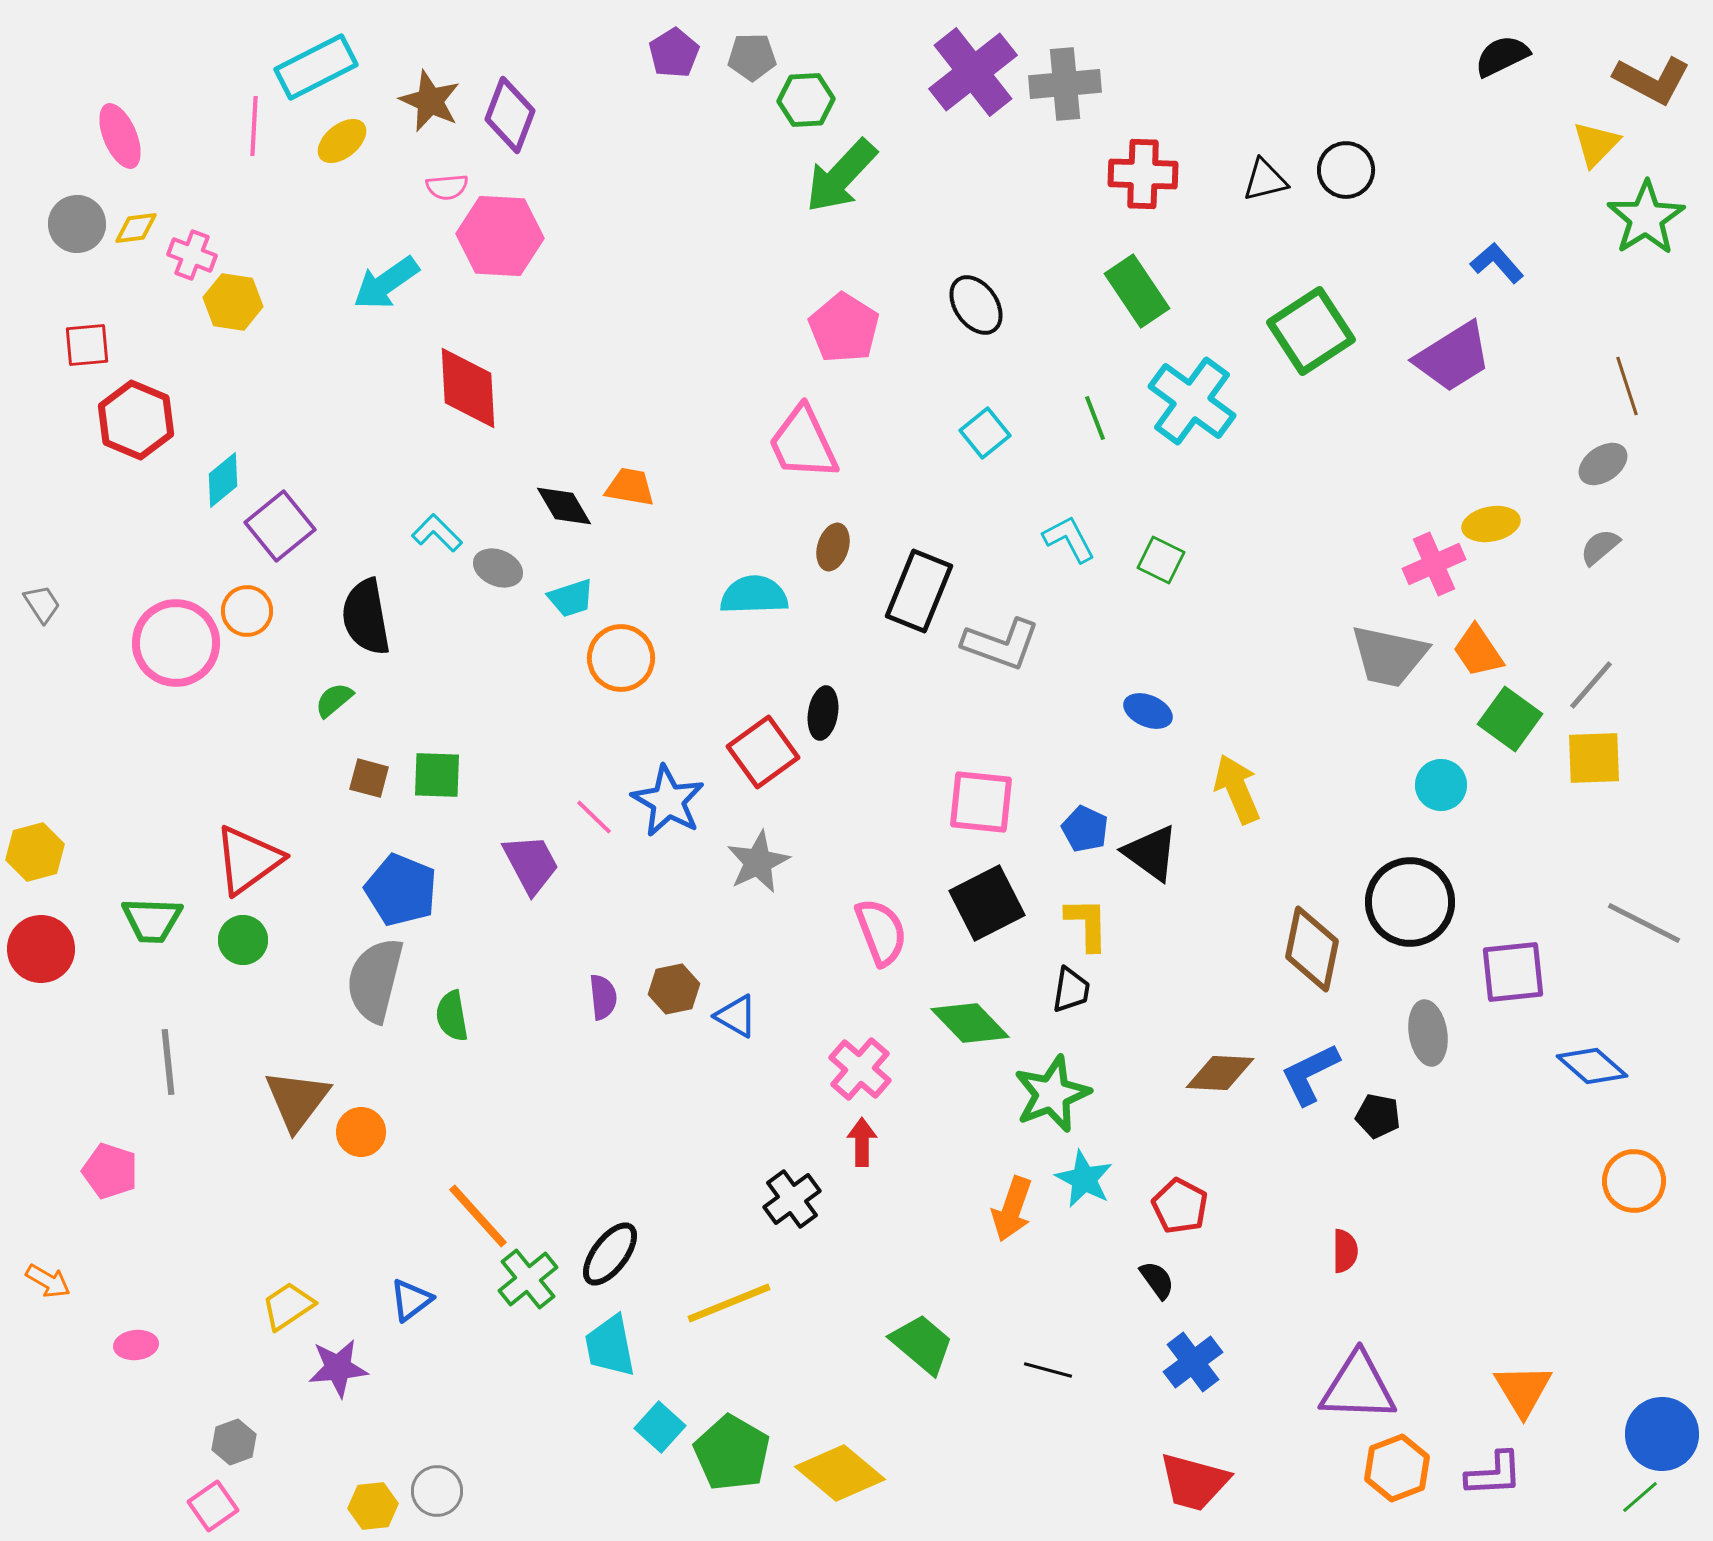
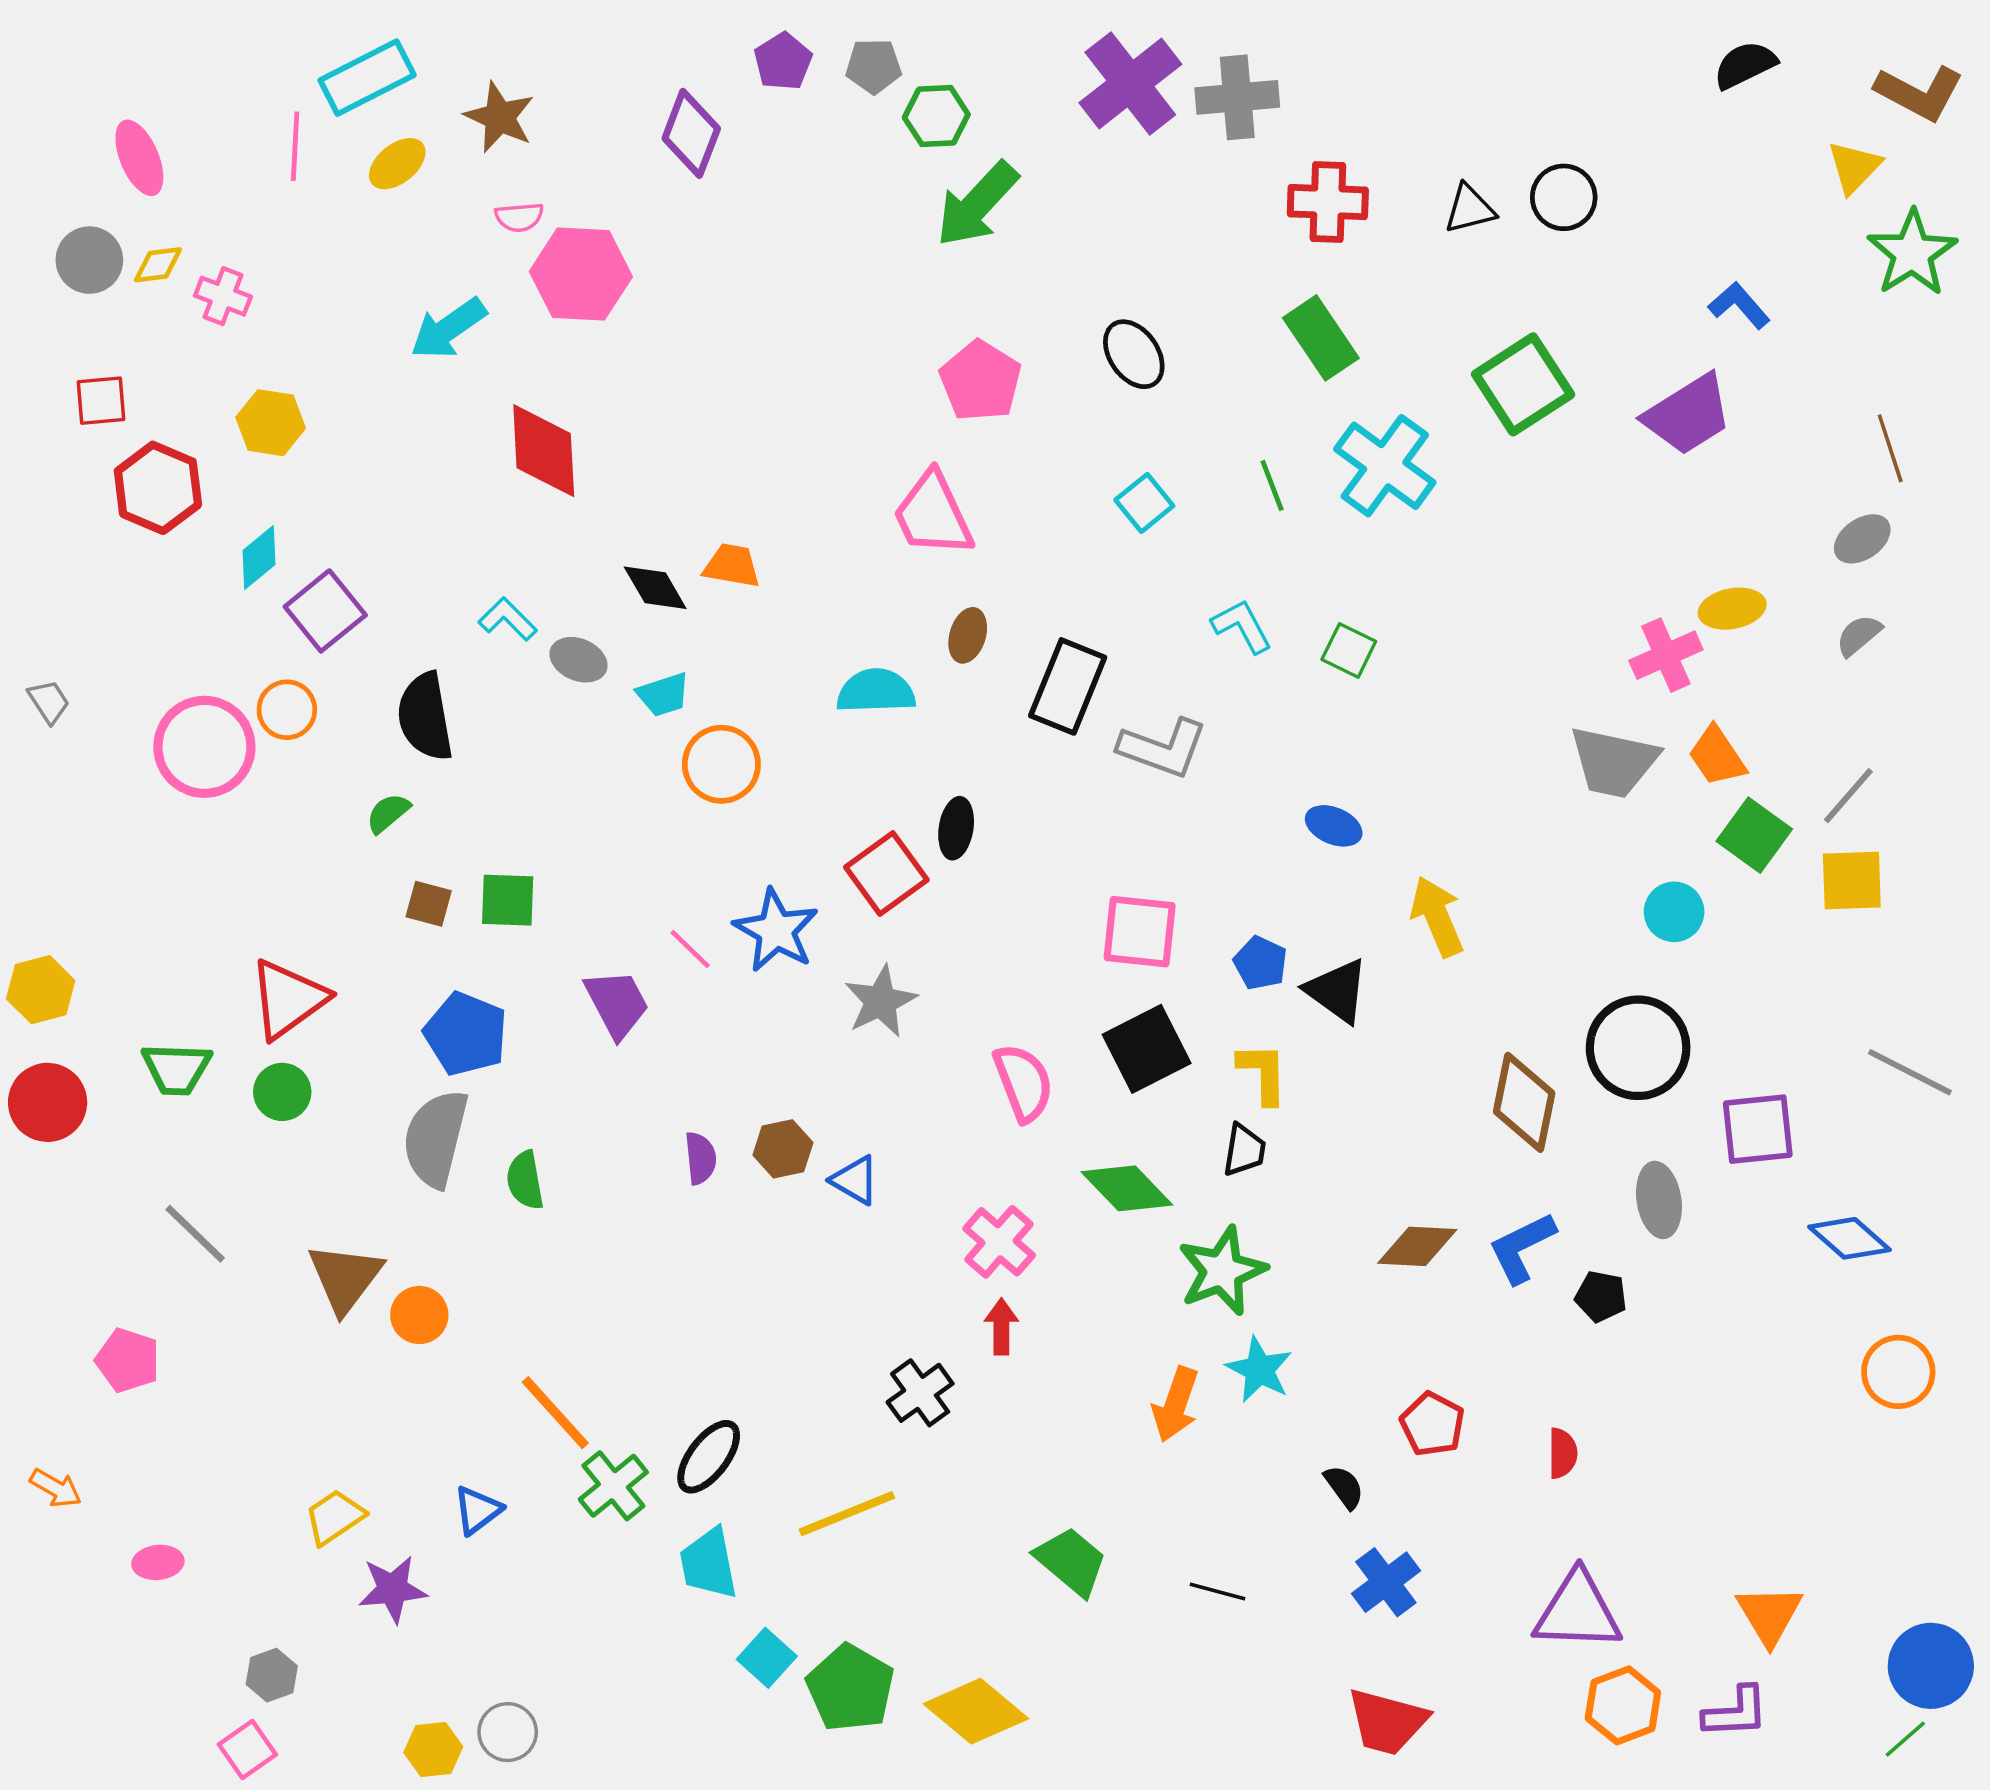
purple diamond: (510, 115) -> (691, 133), moved
yellow hexagon: (233, 302) -> (271, 423), moved
gray line: (168, 1062) -> (195, 1234), turned -40
red pentagon: (1180, 1206) -> (1432, 1424), moved

